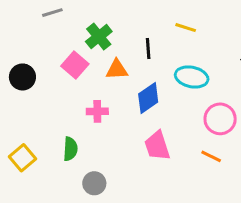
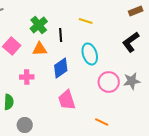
green cross: (99, 37) -> (39, 25), moved
cyan ellipse: (192, 77) -> (90, 54), turned 60
orange line: (211, 156) -> (102, 122), moved

